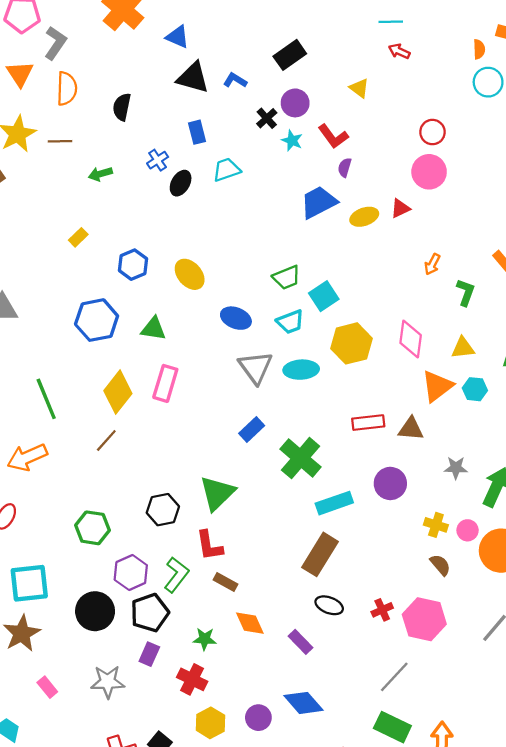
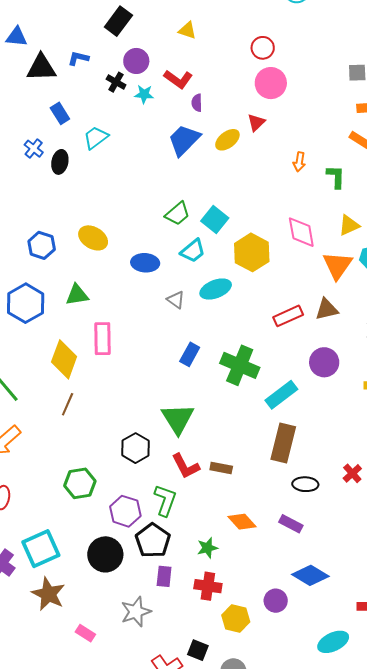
gray triangle: (256, 367) -> (176, 300), size x0.6
brown rectangle: (226, 582) -> (221, 468), moved

